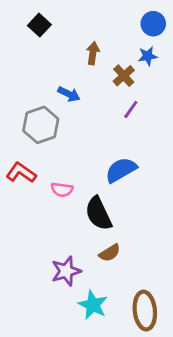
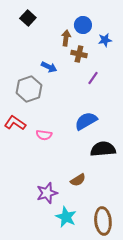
blue circle: (153, 24) -> (83, 25), moved
brown cross: (124, 76) -> (79, 54), moved, turned -35
black semicircle: (98, 213) -> (103, 149), moved, turned 110

